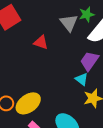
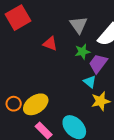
green star: (87, 14) -> (82, 52), moved

